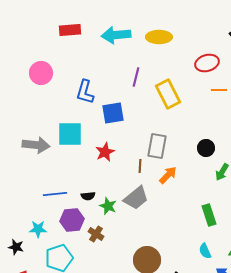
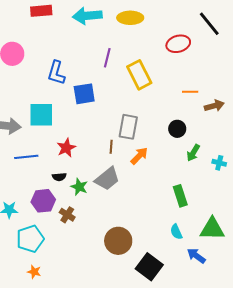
orange line: (219, 90) -> (190, 92), moved
red star: (105, 152) -> (66, 148), moved
blue line: (55, 194) -> (26, 157), moved

